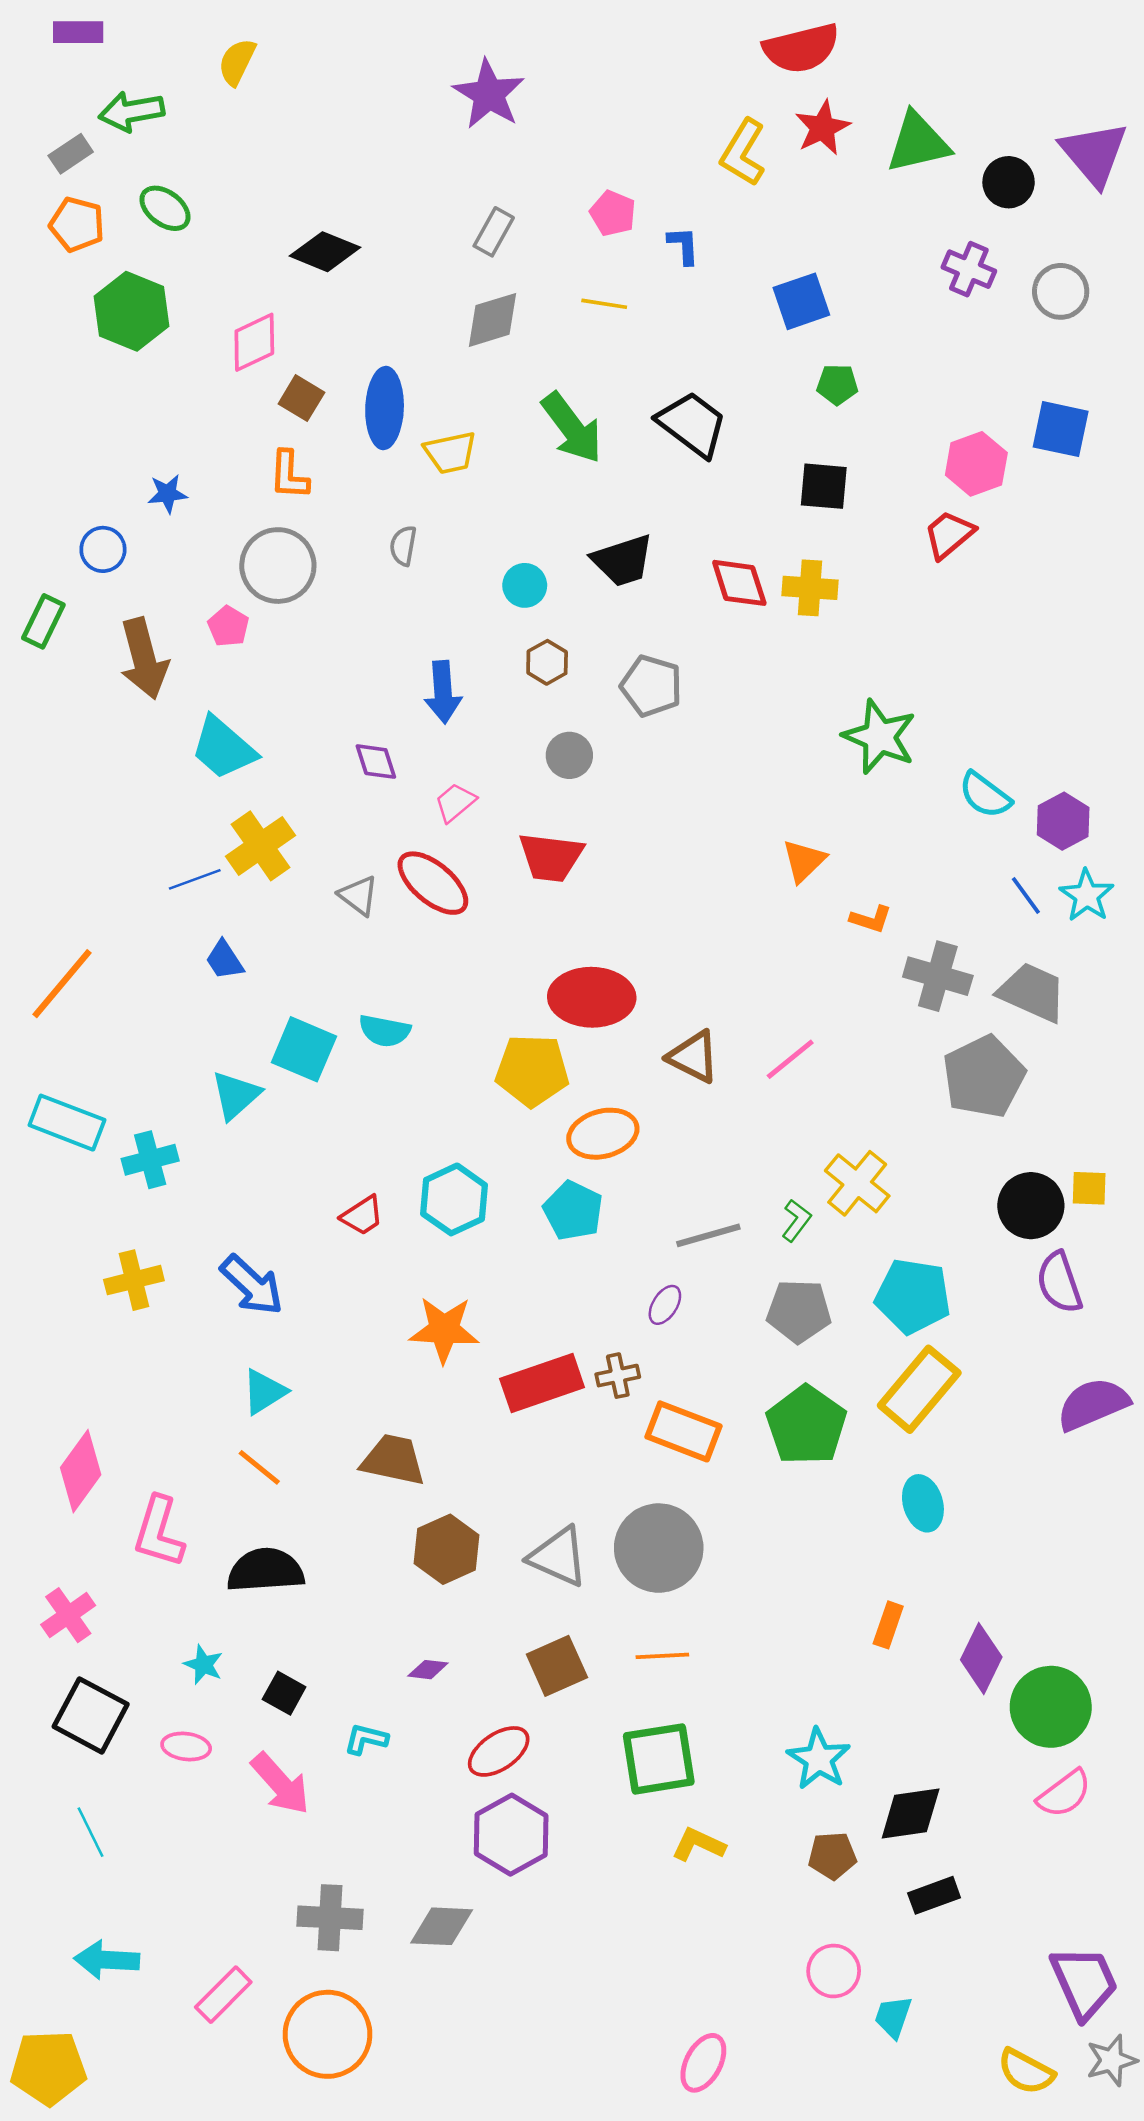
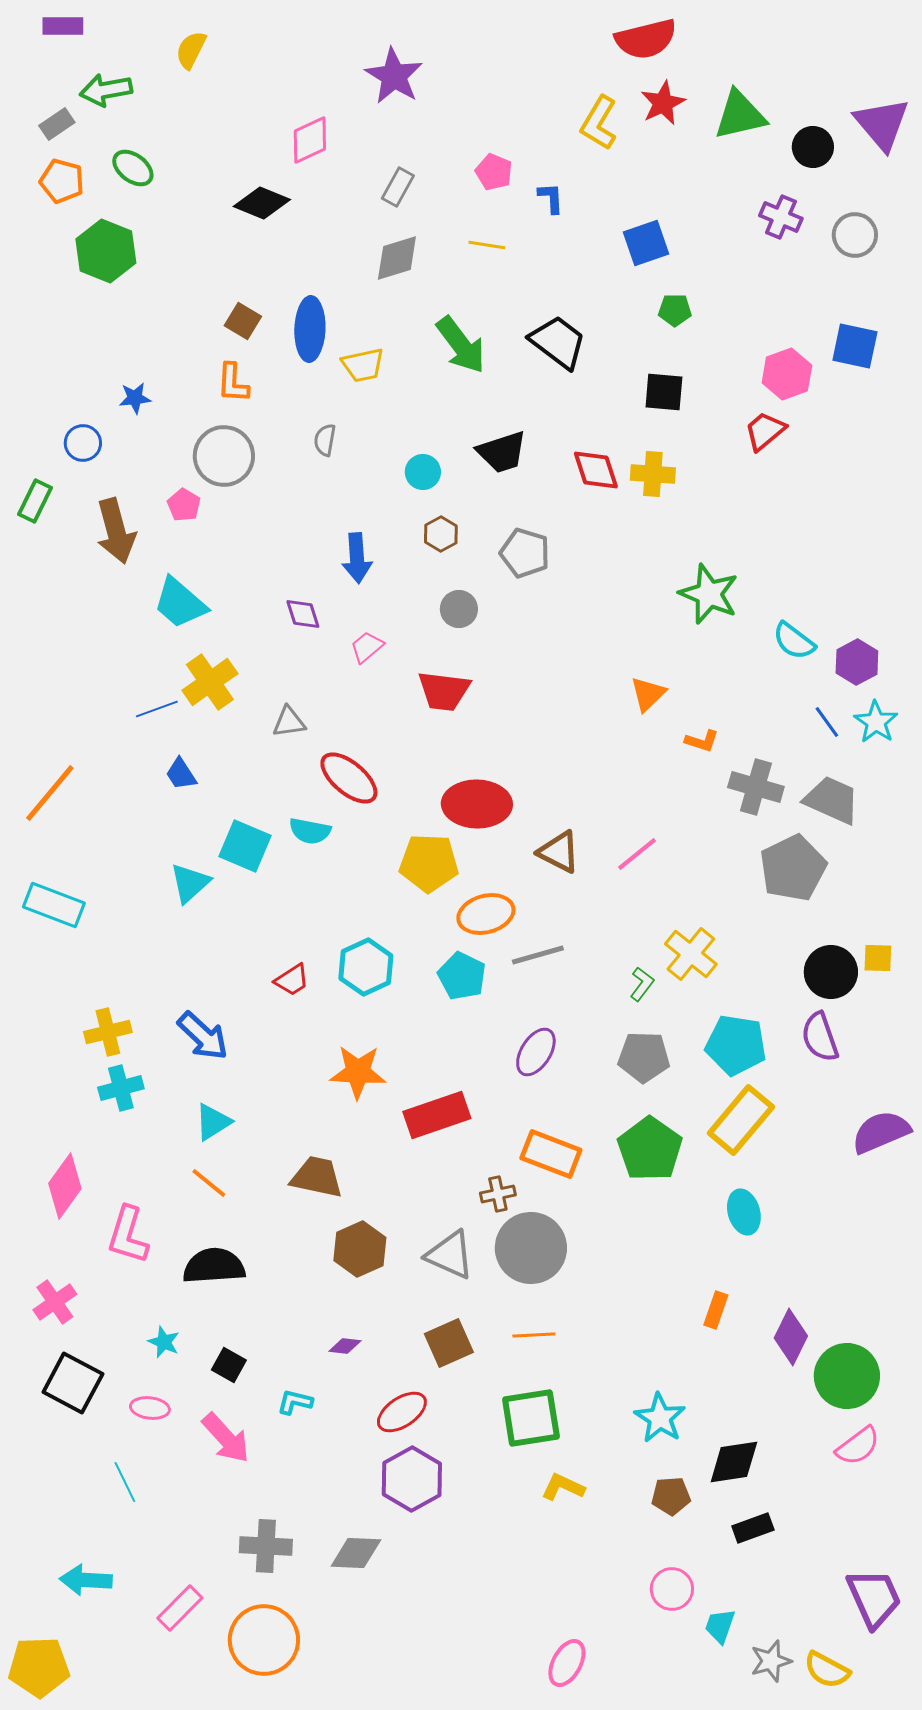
pink diamond: (254, 342) -> (310, 140), moved
red ellipse: (433, 883) -> (349, 778), moved
gray triangle: (359, 896) -> (289, 722), turned -45
cyan cross: (150, 1160) -> (121, 1088), moved
gray line: (708, 1235) -> (538, 955), moved
purple semicircle: (1059, 1283) -> (820, 1037), moved
purple ellipse: (665, 1305) -> (536, 1052), size x1.5
brown cross: (618, 1376) -> (498, 1194), moved
cyan line: (91, 1832) -> (125, 1482), moved
gray star: (1111, 2060) -> (771, 1661), moved

